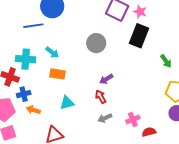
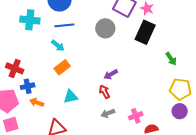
blue line: (33, 26) -> (64, 25), moved
gray circle: (96, 43) -> (105, 28), moved
cyan cross: (26, 59) -> (30, 20), moved
orange rectangle: (57, 74) -> (62, 67), turned -49

